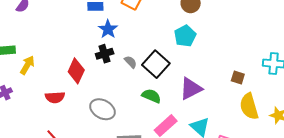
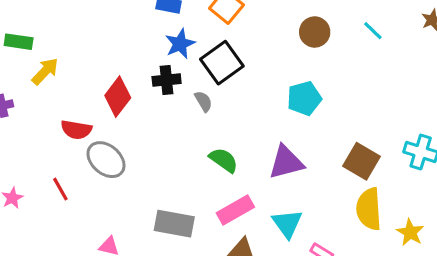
cyan pentagon: (185, 36) -> (304, 98), moved
black square: (156, 64) -> (222, 63), moved
brown square: (238, 77) -> (362, 161), size x1.6
gray ellipse: (102, 109) -> (106, 160), moved

